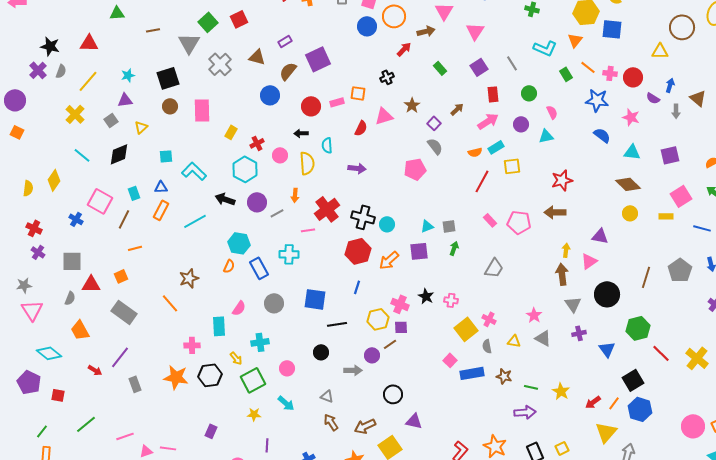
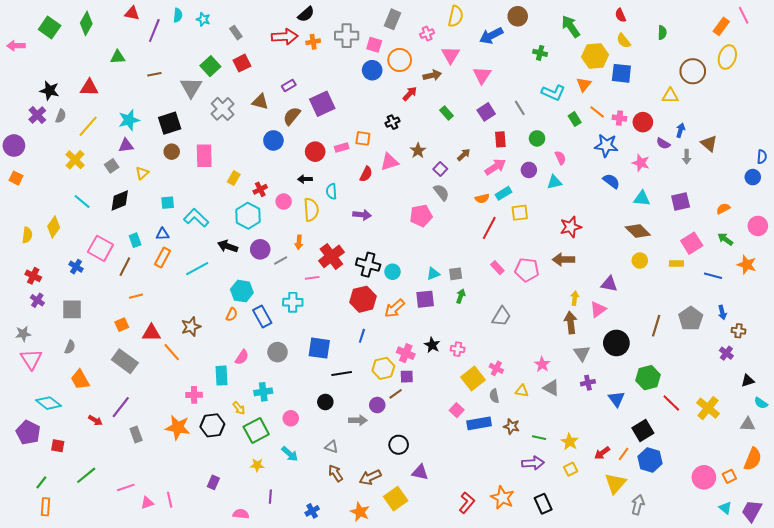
cyan star: (128, 75) -> (129, 120), size x1.5
red triangle: (91, 284) -> (151, 333), moved
pink line: (168, 448) -> (170, 500), turned 70
yellow square: (562, 448) -> (571, 469), moved

